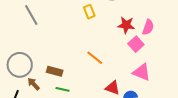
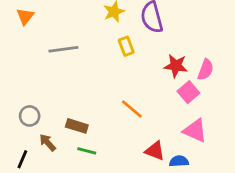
gray line: (31, 15) -> (63, 49), moved, turned -70
gray circle: (20, 65) -> (30, 116), size x0.6

